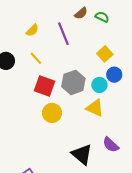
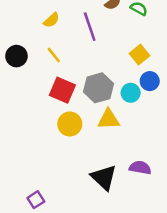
yellow triangle: (95, 108) -> (108, 119), moved, turned -30
purple semicircle: (111, 145) -> (140, 168), turned 144

